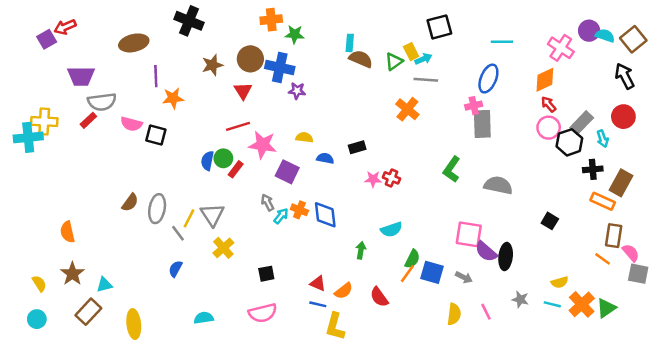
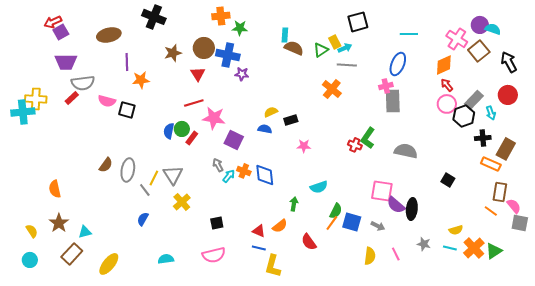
purple square: (47, 39) -> (61, 32), moved
brown square: (633, 39) -> (479, 51), moved
yellow semicircle: (304, 137) -> (271, 112), moved, turned -32
red cross: (391, 178) -> (355, 145), moved
orange semicircle: (344, 291) -> (280, 226), moved
yellow ellipse: (134, 324) -> (109, 264), turned 45

